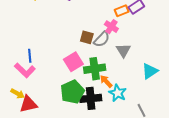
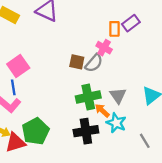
orange rectangle: (122, 11) -> (114, 29), turned -64
gray triangle: (123, 50) -> (118, 96), moved
pink square: (73, 62) -> (18, 66), moved
green pentagon: (72, 92) -> (36, 131), moved

